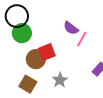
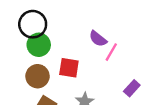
red square: (47, 52) -> (69, 68), turned 30
brown circle: (36, 59) -> (37, 76), moved

